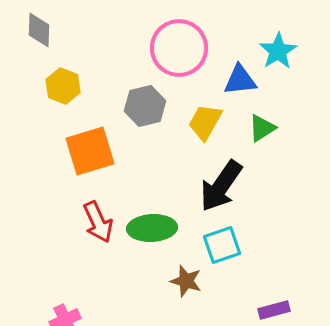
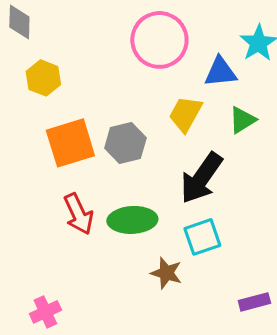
gray hexagon: (145, 106) -> (125, 143), moved

